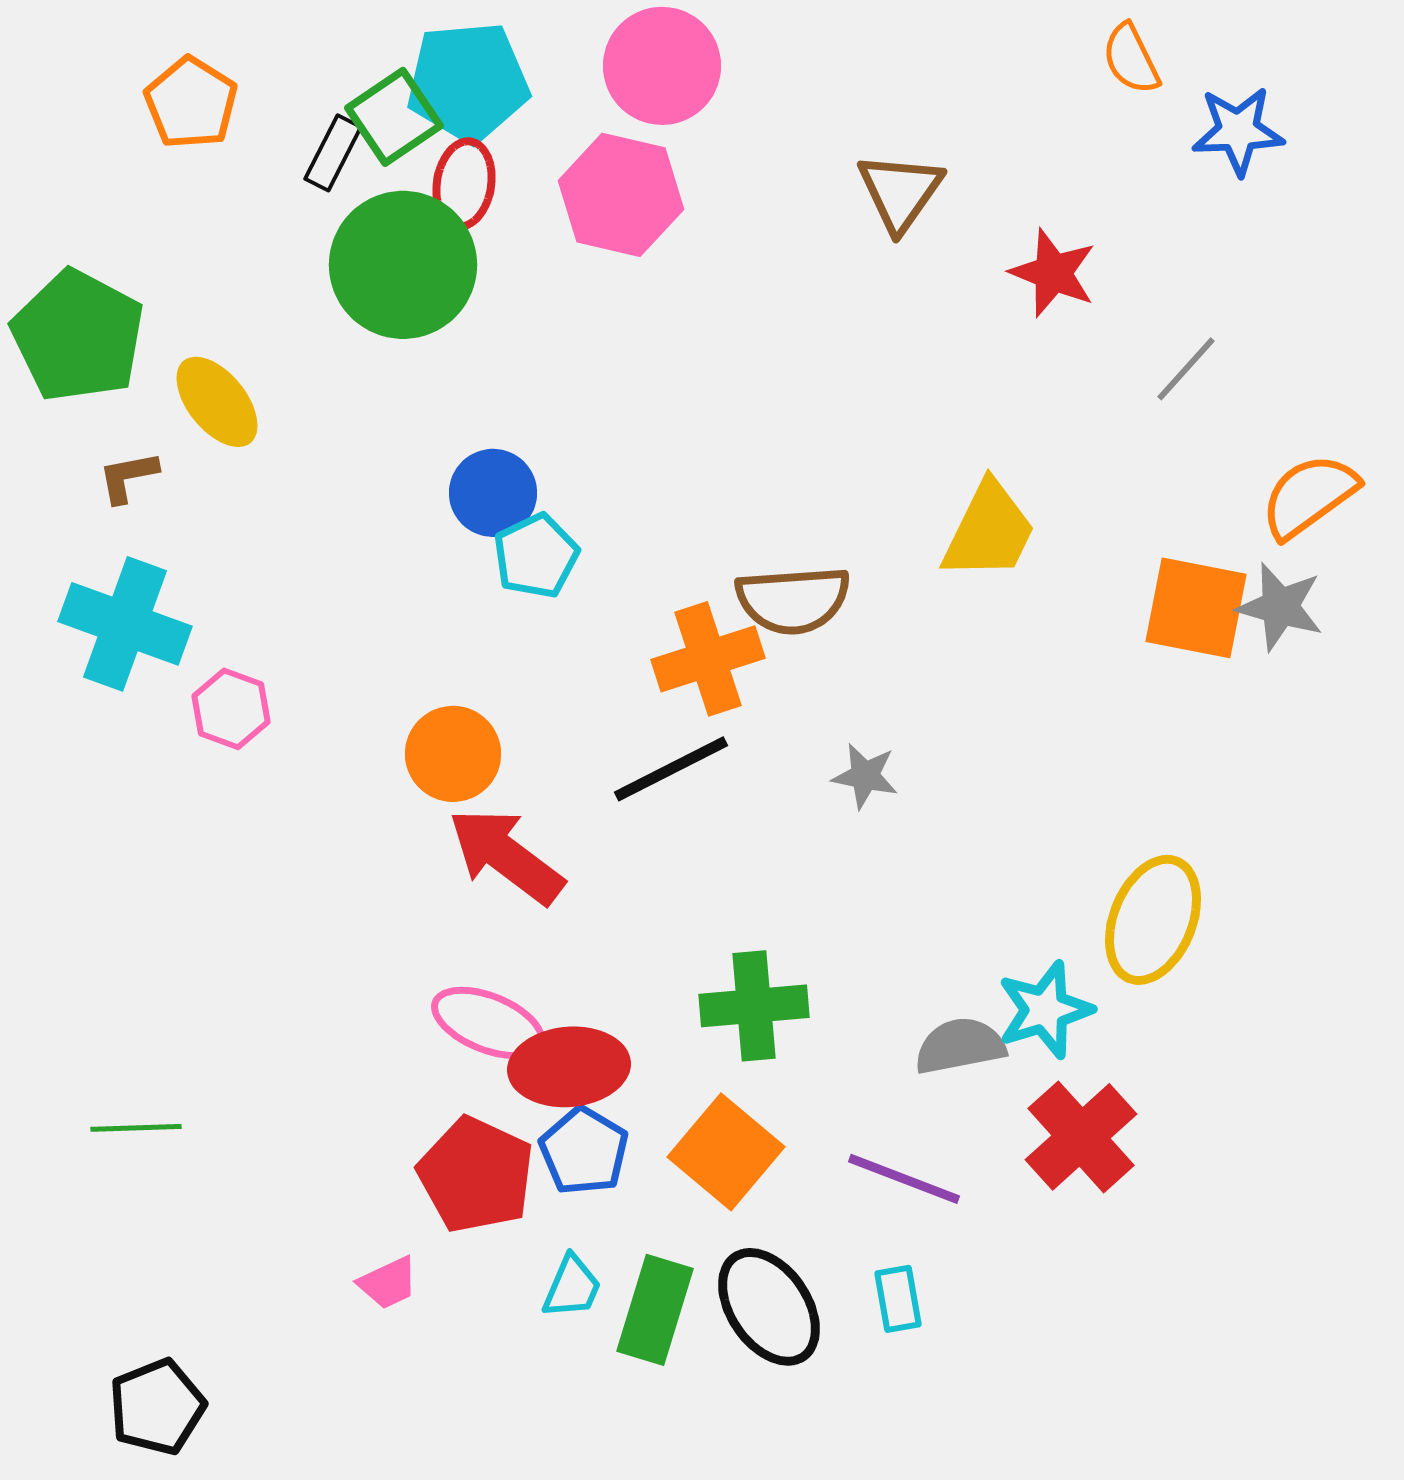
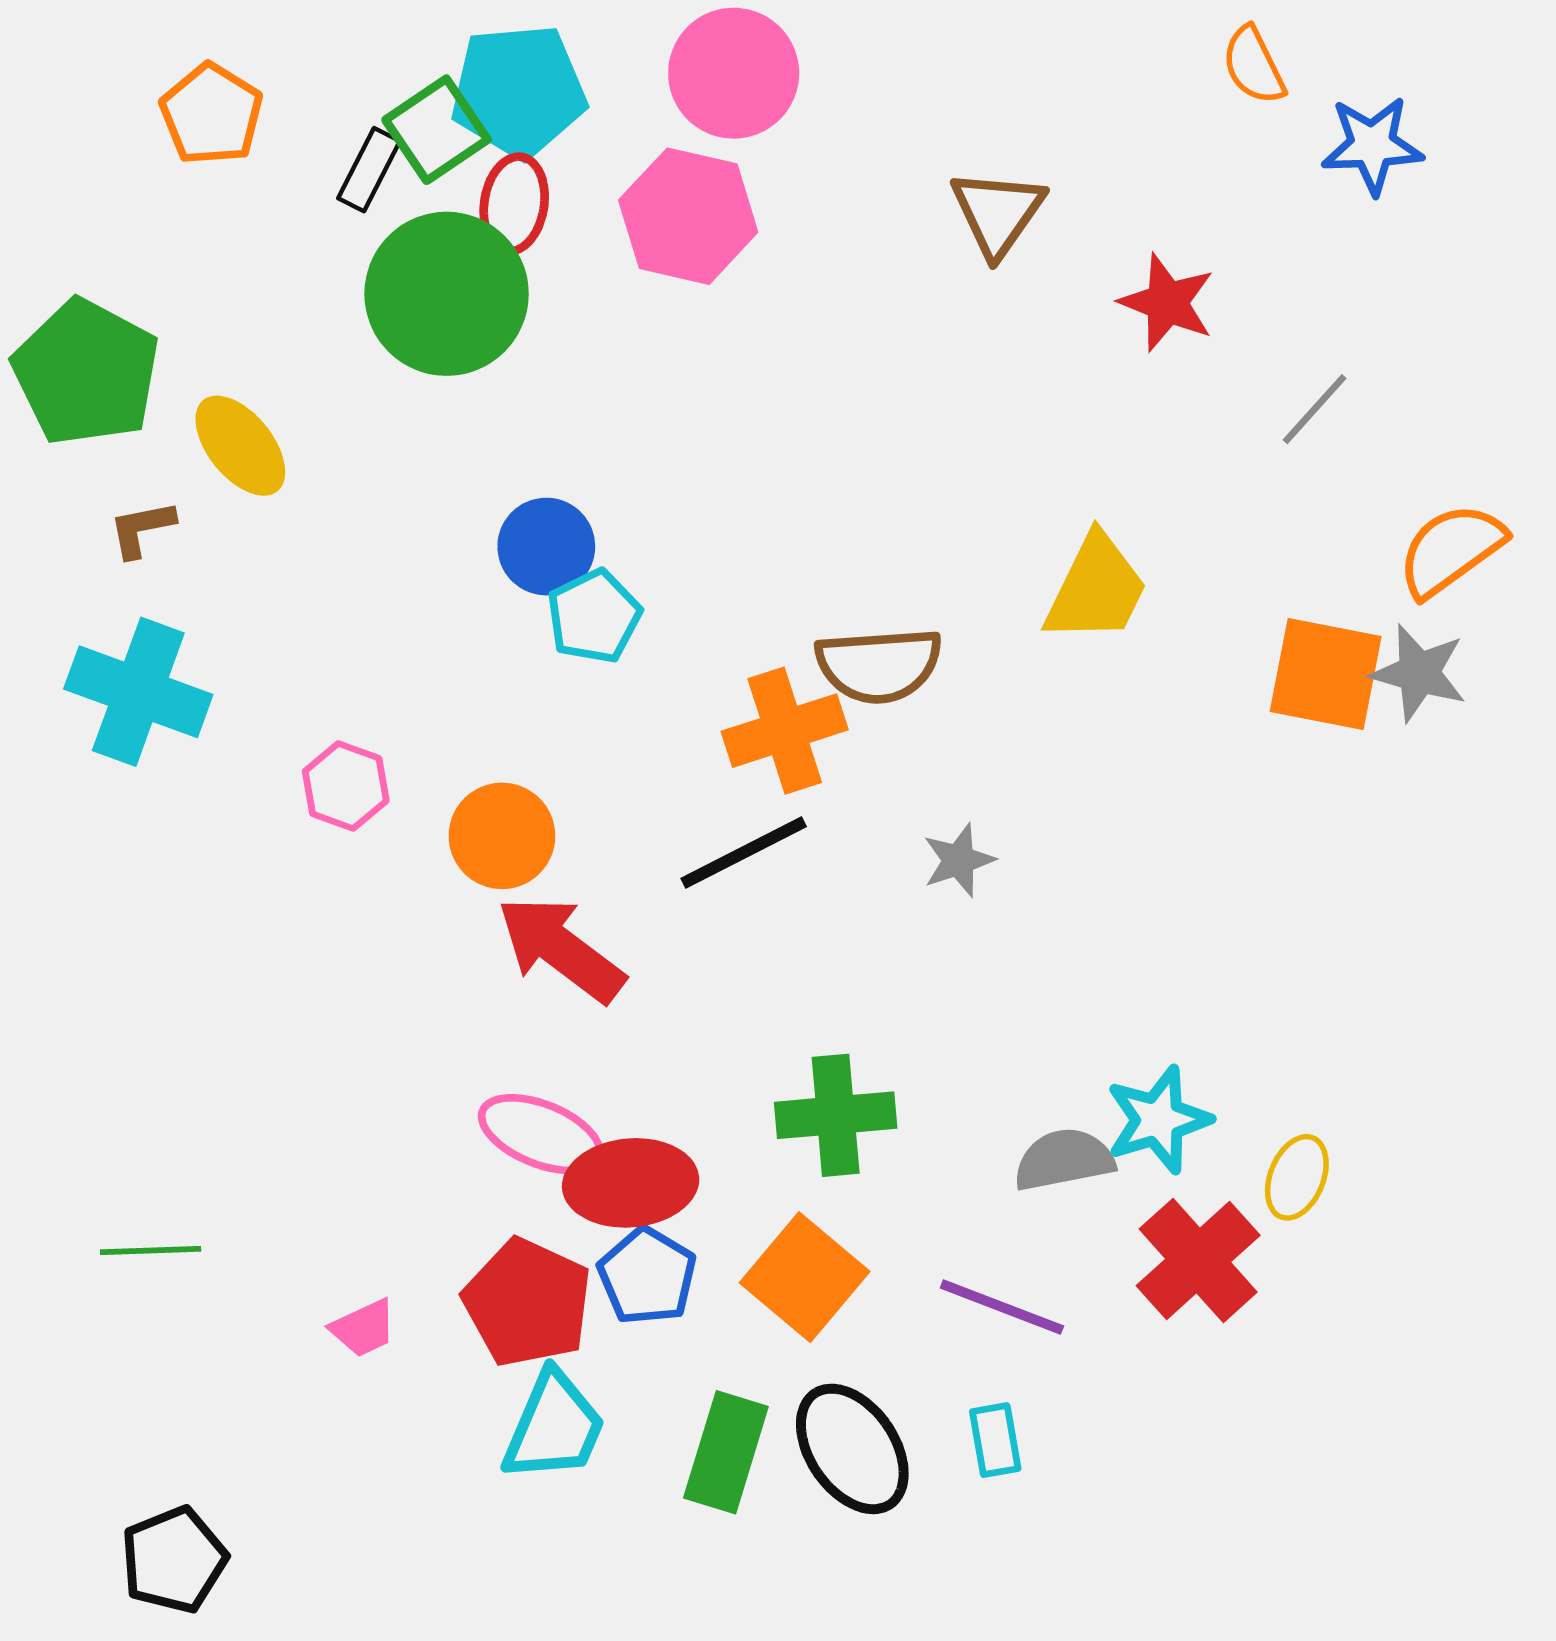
pink hexagon: (231, 709) -> (346, 786), moved
gray star: (865, 776) -> (959, 860), turned -30
yellow ellipse: (1153, 920) -> (1297, 1177), moved, size x0.6
pink trapezoid: (388, 1283) -> (363, 1328), moved
cyan trapezoid: (572, 1287) -> (554, 1427), moved, size x1.6

